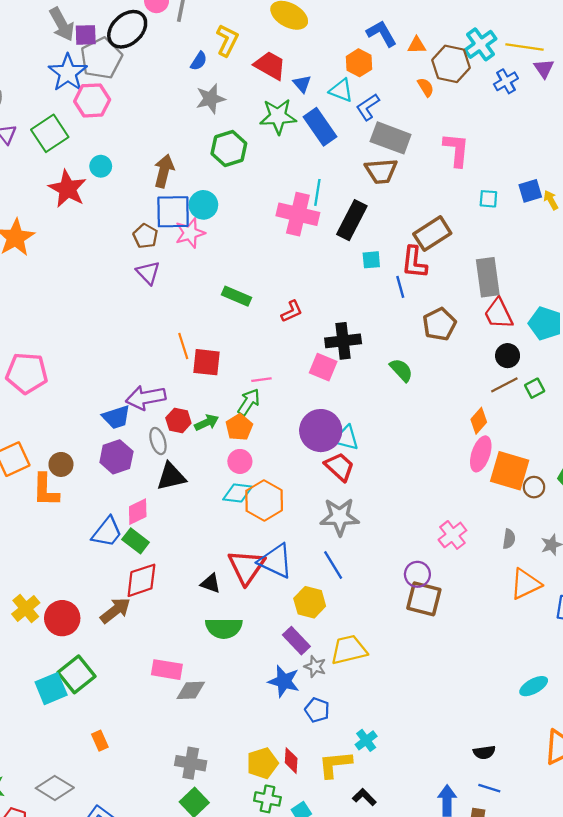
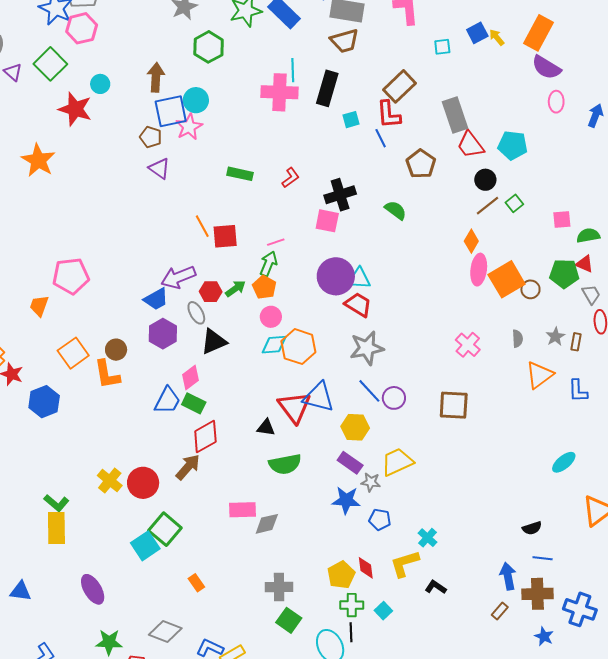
orange square: (510, 471) -> (507, 279), turned -36
purple circle: (417, 574) -> (394, 398), moved

